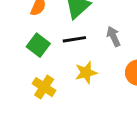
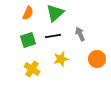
green square: (38, 45) -> (28, 40), turned 35

